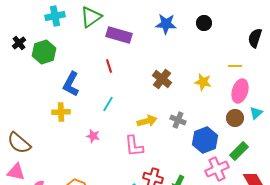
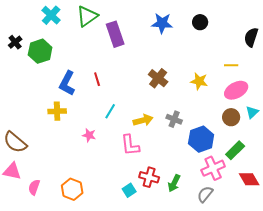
cyan cross: (55, 16) -> (51, 15), turned -36
purple rectangle: (119, 35) -> (115, 34), turned 55
red line: (109, 66) -> (97, 79), moved
pink ellipse: (240, 91) -> (236, 90), turned 45
cyan line: (108, 104) -> (110, 111), moved

